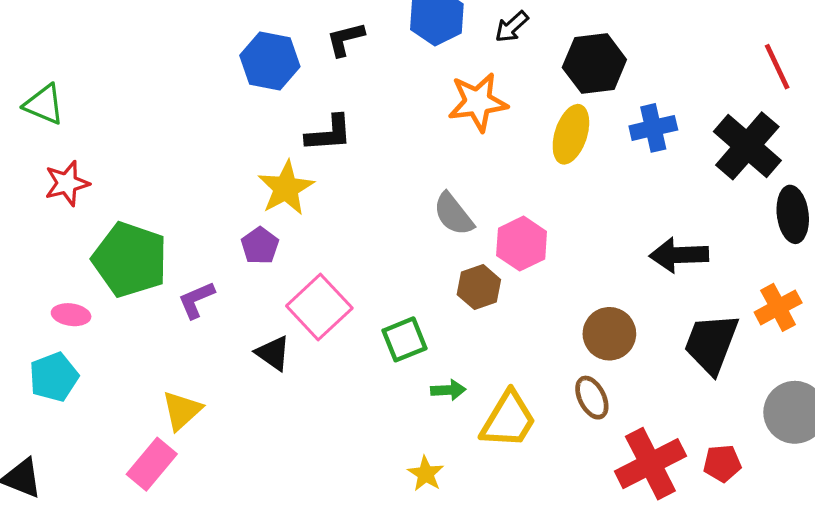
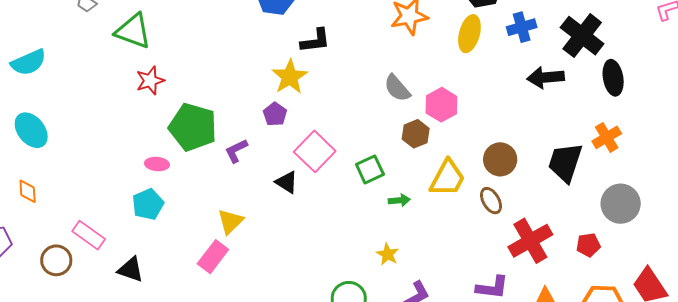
green triangle: (44, 104) -> (133, 31), size x1.4
black arrow: (679, 255) -> (546, 77), moved
yellow trapezoid: (508, 420) -> (447, 178), moved
red pentagon: (722, 463) -> (588, 245), moved

